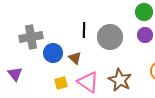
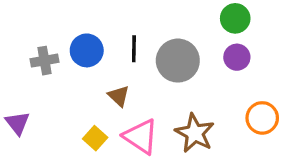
gray cross: (31, 37) -> (45, 61), size x0.7
blue circle: (53, 53) -> (87, 50), moved
yellow square: (61, 83) -> (95, 138), turned -32

